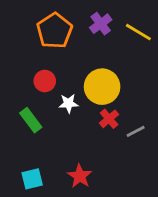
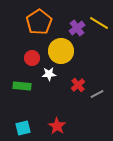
purple cross: (101, 24) -> (77, 28), moved
yellow circle: (102, 87) -> (61, 51), moved
green rectangle: (31, 120) -> (22, 86), turned -48

